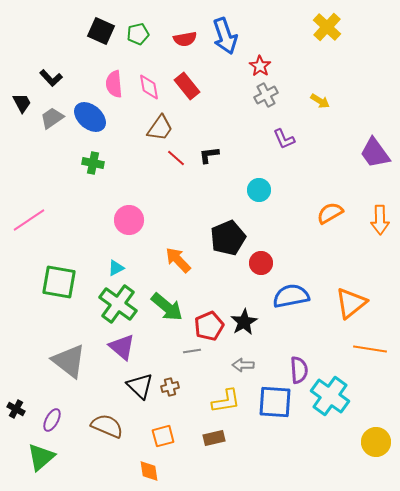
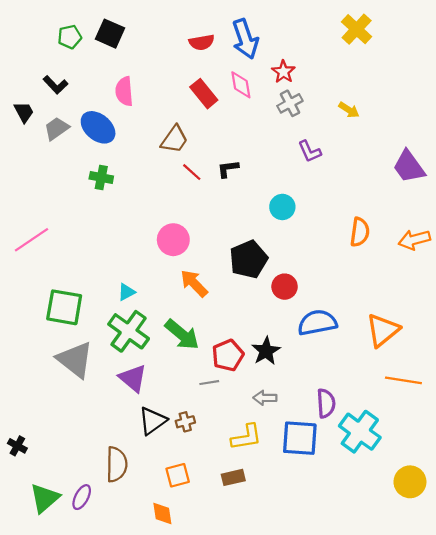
green pentagon: (138, 34) -> (70, 37), moved
pink diamond: (149, 87) -> (241, 85), moved
orange semicircle: (330, 213) -> (360, 232), turned 128
pink circle: (129, 220) -> (173, 240), moved
orange arrow: (380, 220) -> (414, 240), turned 76
gray triangle: (69, 361) -> (75, 360), moved
black triangle: (140, 386) -> (153, 421), turned 40
purple ellipse: (52, 420) -> (82, 497), moved
brown semicircle: (107, 426) -> (117, 464), turned 68

